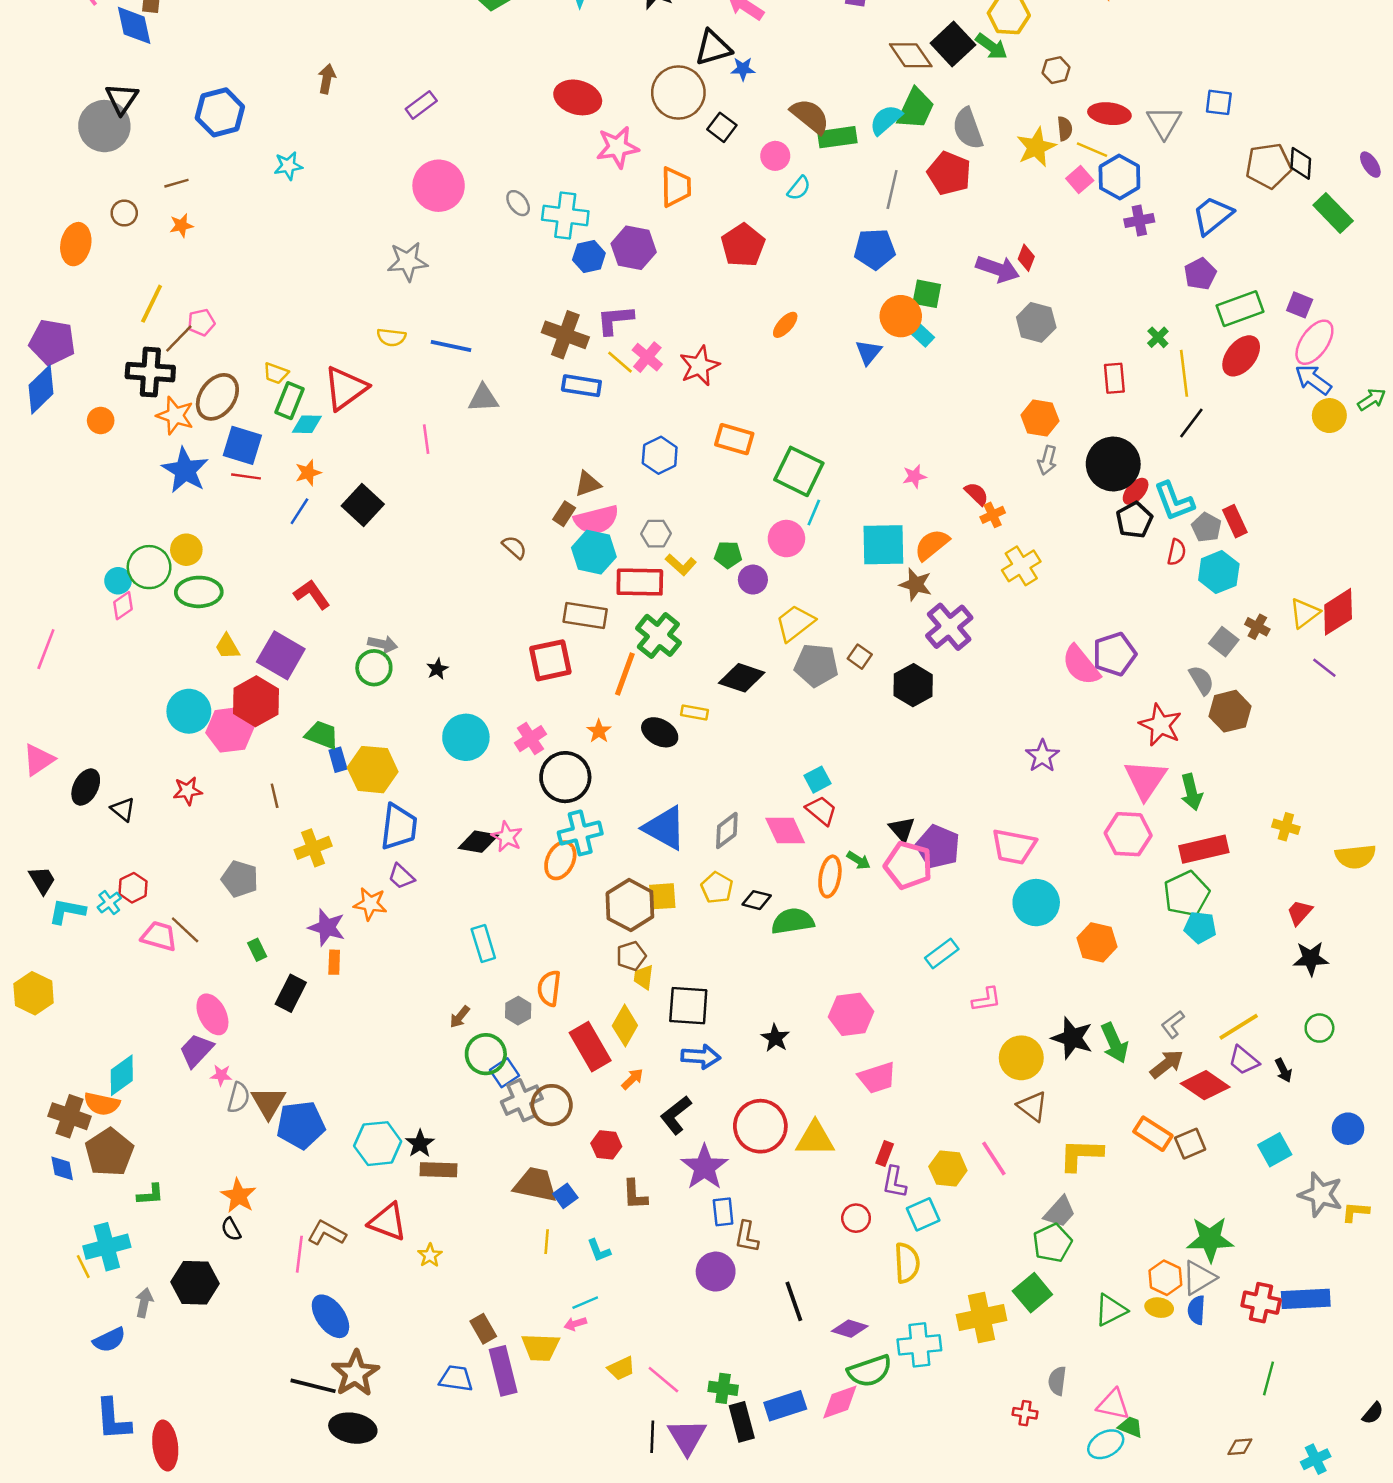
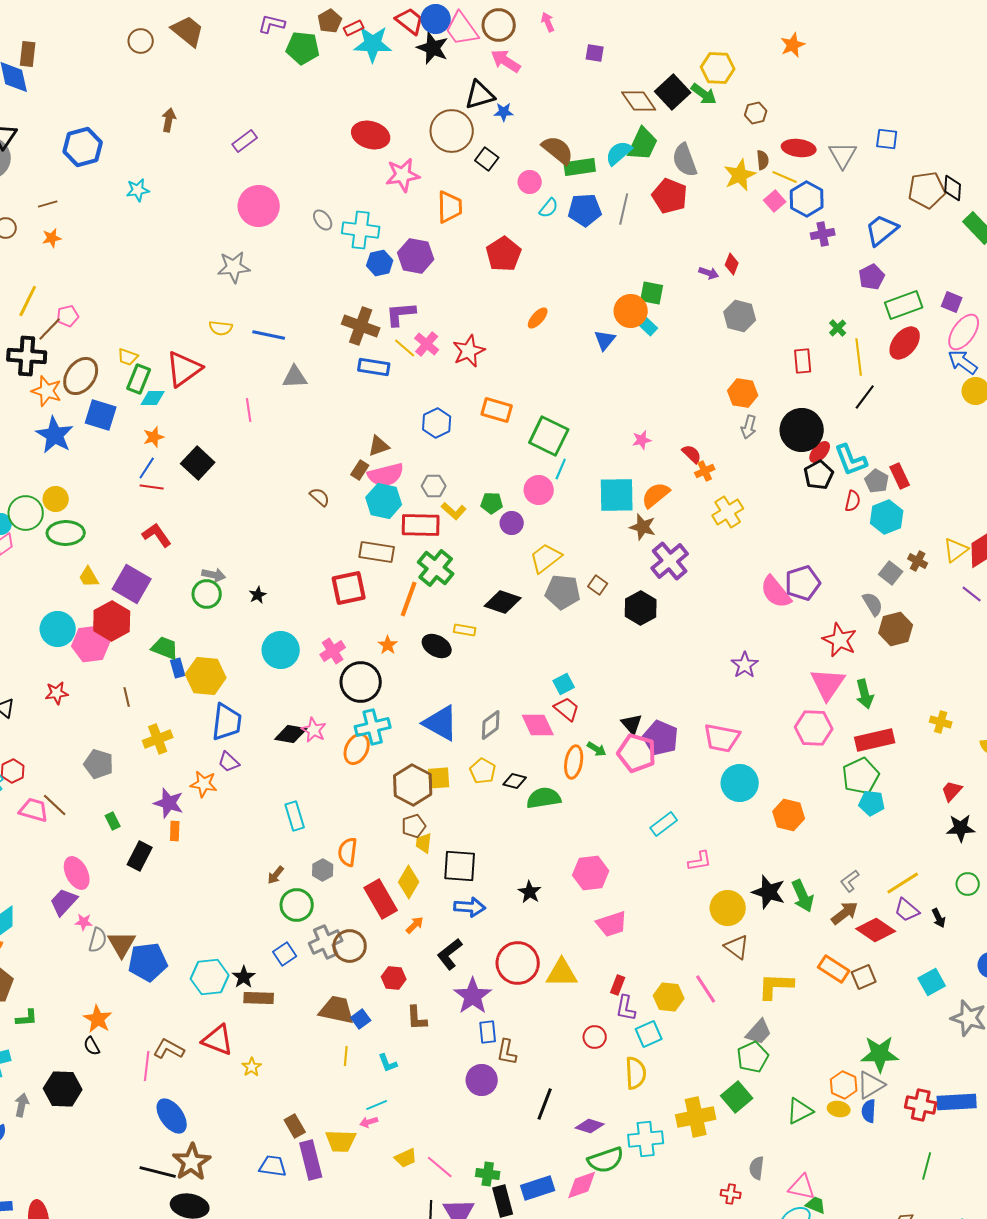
blue pentagon: (875, 249) -> (585, 210), moved
purple arrow: (998, 269) -> (709, 273), size x0.6
red line: (246, 476) -> (152, 487), moved
blue square: (504, 1073) -> (285, 954), moved
black line: (794, 1301) -> (545, 1104), turned 40

